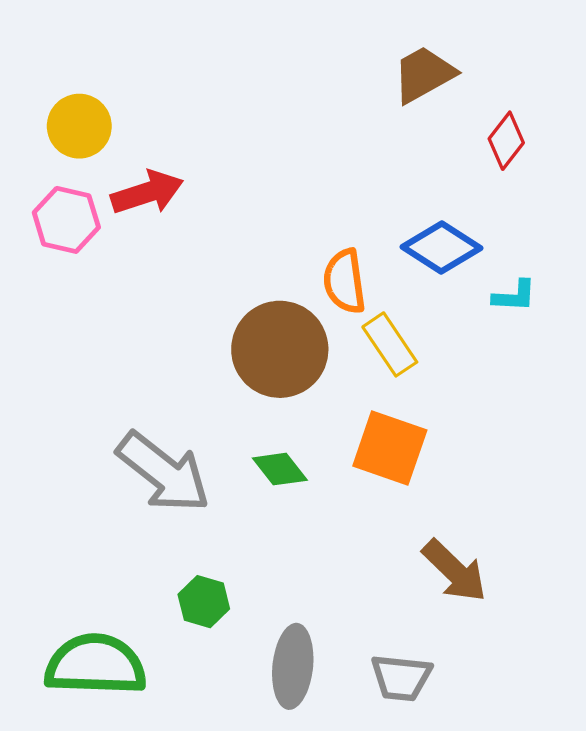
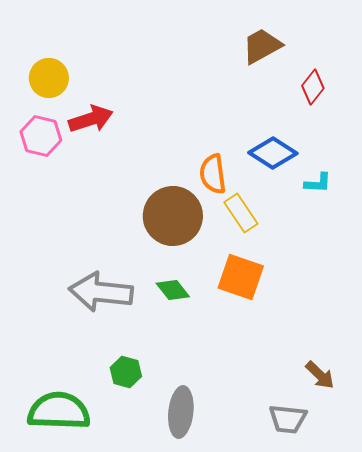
gray arrow: (163, 472) -> (101, 292), turned 148
brown arrow: (454, 571) -> (320, 375), moved, size x0.7
gray trapezoid: (401, 678) -> (288, 419), moved

